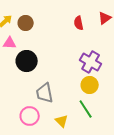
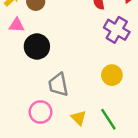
purple cross: (91, 62) -> (117, 30), moved
green line: (86, 109) -> (108, 119), moved

